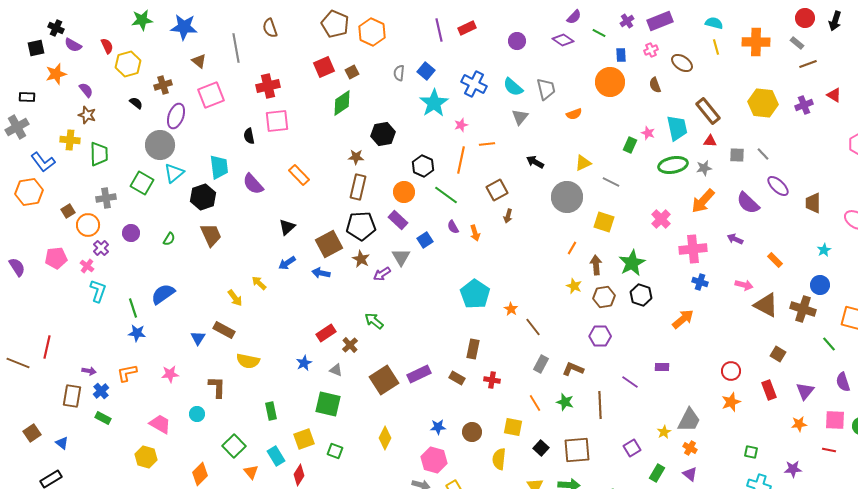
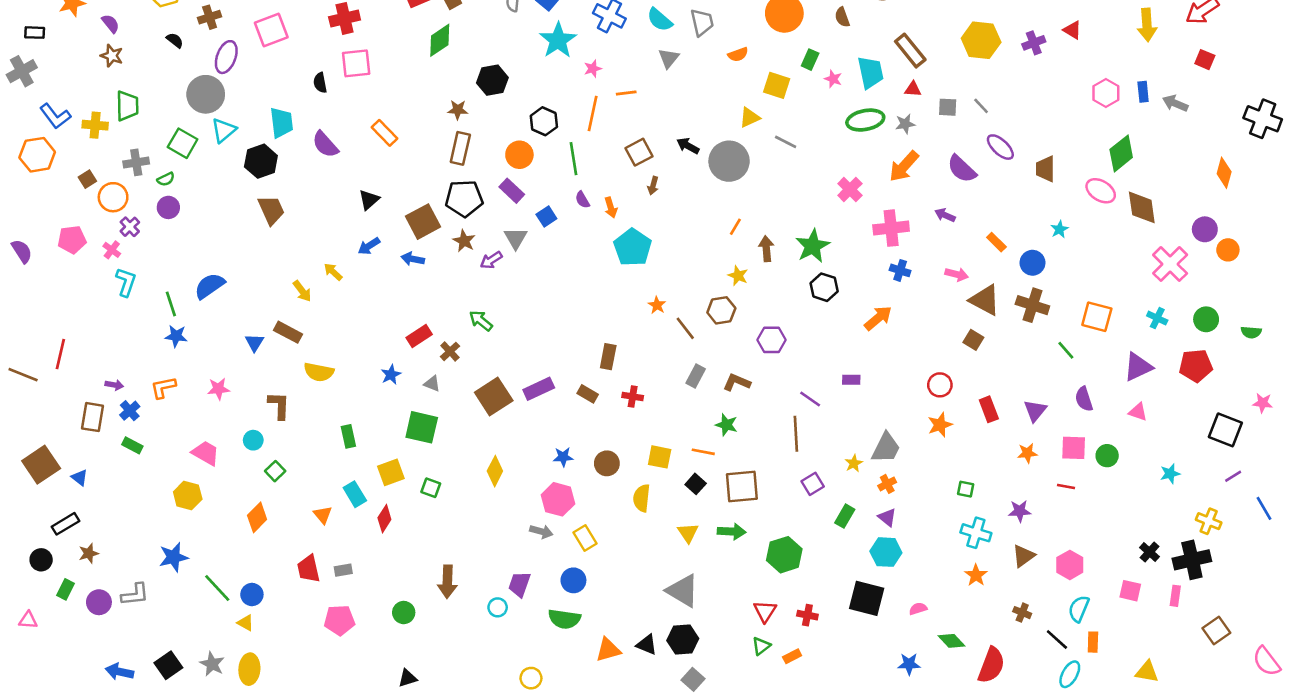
yellow cross: (70, 140) -> (95, 125), moved
green rectangle: (630, 145) -> (810, 60), moved
black arrow: (535, 162) -> (688, 146), moved
green line: (446, 195) -> (573, 159), turned 45
yellow square: (604, 222) -> (777, 85), moved
green semicircle: (169, 239) -> (166, 179), moved, turned 32
blue circle: (820, 285) -> (1032, 263), moved
cyan pentagon: (475, 294) -> (633, 247), moved
brown hexagon: (604, 297) -> (721, 310), moved
brown square: (778, 354) -> (973, 340), moved
orange line: (535, 403) -> (703, 452), moved, turned -48
brown line: (600, 405) -> (796, 434), moved
brown square: (32, 433) -> (41, 465), size x1.6
green square: (234, 446) -> (275, 471), moved, size x0.7
orange cross: (690, 448) -> (887, 484), turned 32

